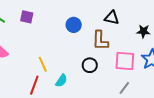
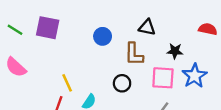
purple square: (27, 17) -> (48, 28), size x1.5
black star: (143, 31) -> (175, 51), moved

